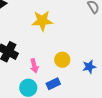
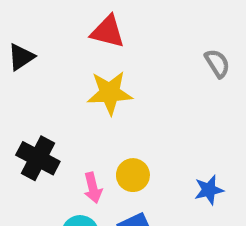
yellow circle: (62, 60) -> (133, 175), moved

